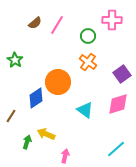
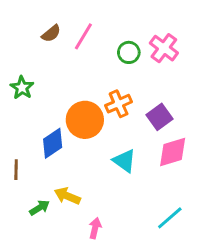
pink cross: (112, 20) -> (164, 48), moved, turned 36
orange cross: (88, 62) -> (119, 104), moved, turned 30
purple square: (122, 74) -> (160, 117), moved
brown line: (11, 116) -> (16, 170), turned -32
green arrow: (27, 142) -> (39, 208), turned 40

